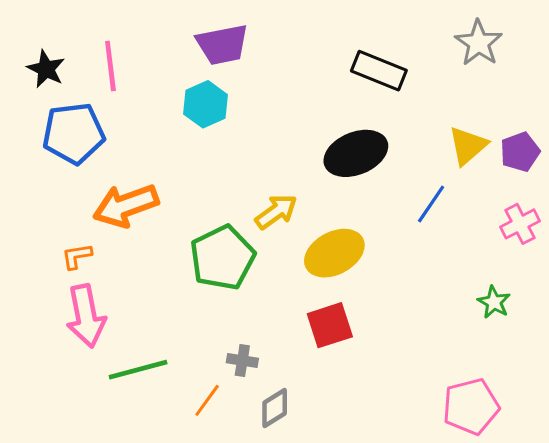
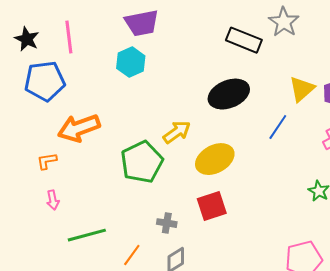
gray star: (479, 43) -> (284, 22), moved
pink arrow: (86, 316) -> (53, 200), size x0.5
gray cross: (242, 360) -> (167, 223), moved

